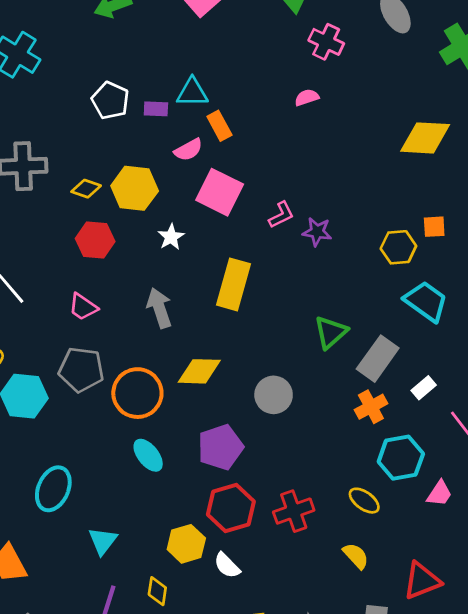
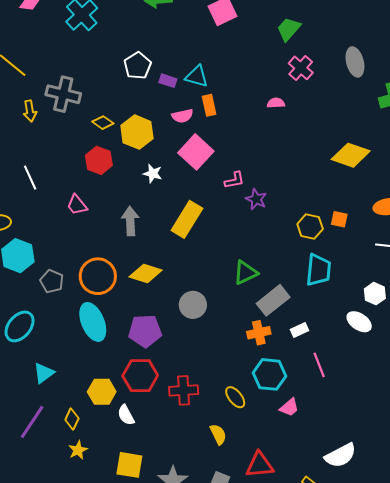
white star: (171, 237) -> (153, 174), turned 30
cyan trapezoid: (426, 301) -> (318, 270), turned 44
gray pentagon: (81, 370) -> (52, 281), moved, size x0.7
cyan ellipse: (148, 455) -> (93, 322), size x1.5

